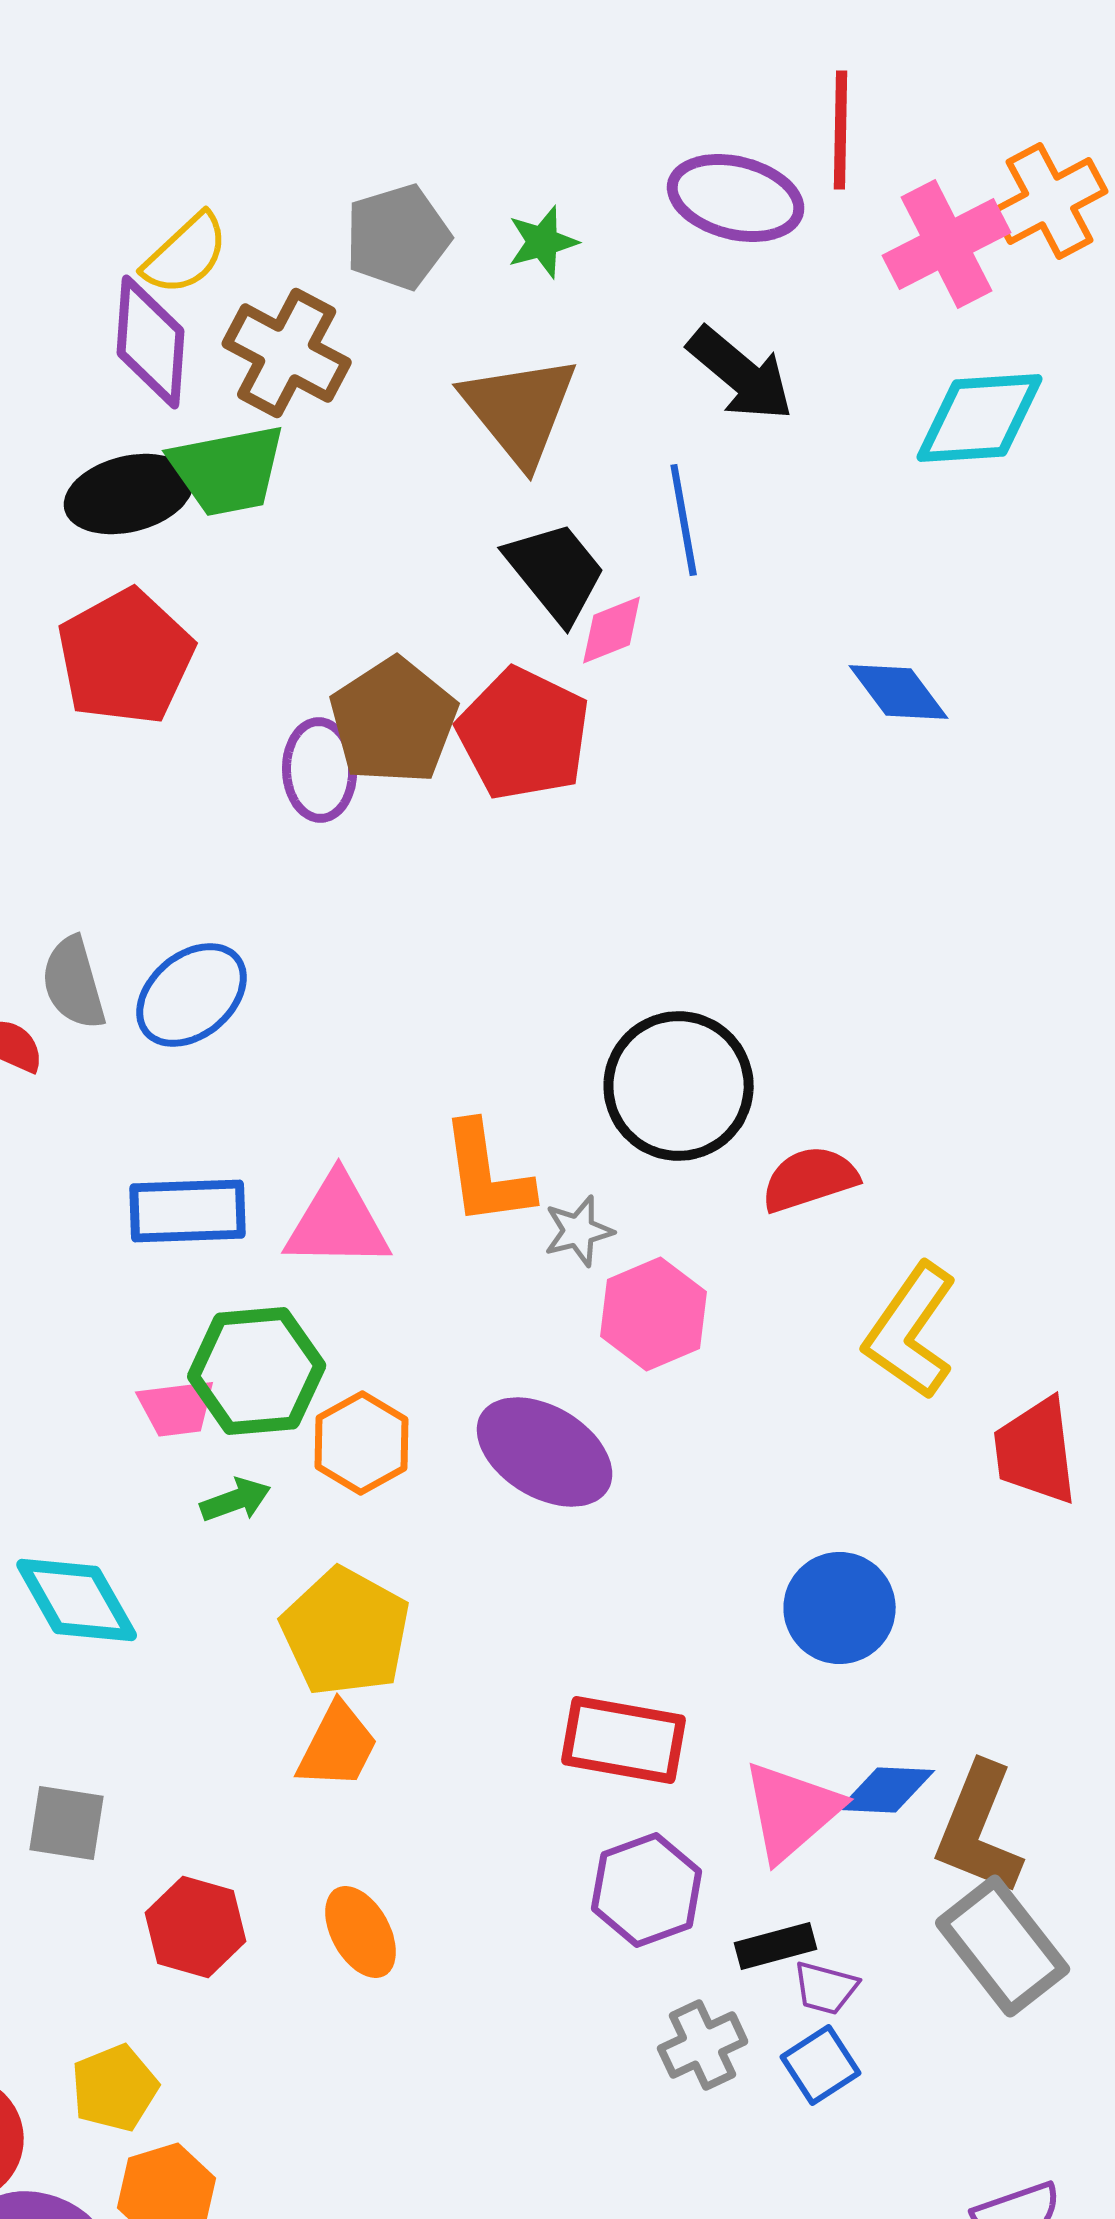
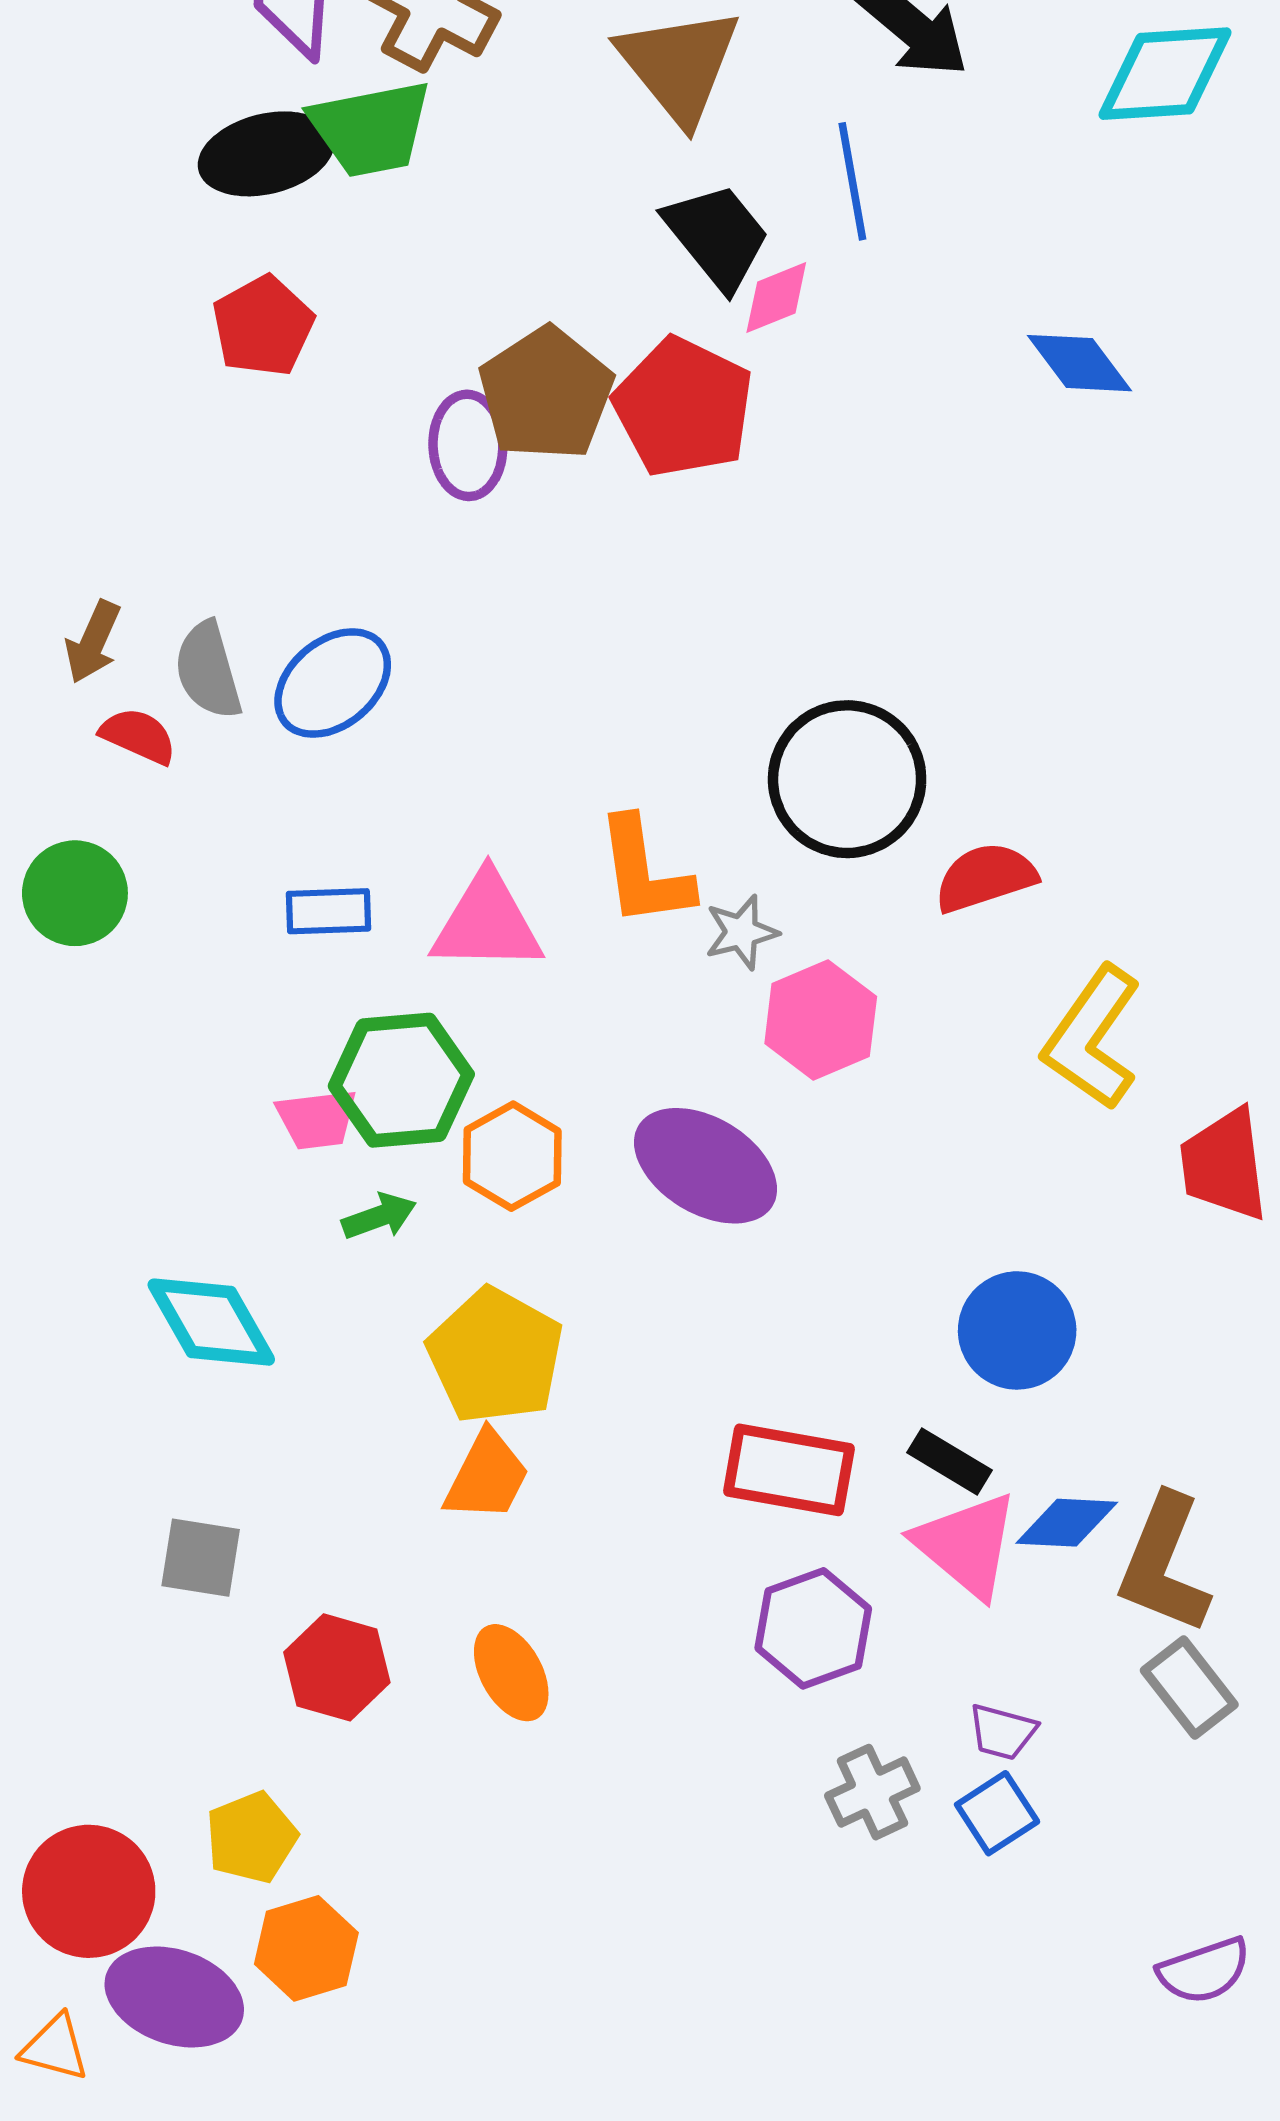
red pentagon: (126, 657) -> (263, 326), size x0.7
blue rectangle: (188, 1211) -> (328, 911), size x0.7
pink triangle: (792, 1811) -> (966, 1545), turned -39
black rectangle: (776, 1946) -> (950, 1461), moved, turned 46
gray rectangle: (1003, 1946) -> (1189, 1687), size x0.7

